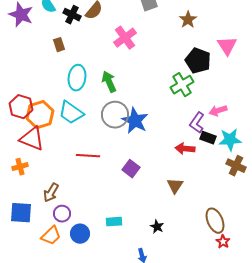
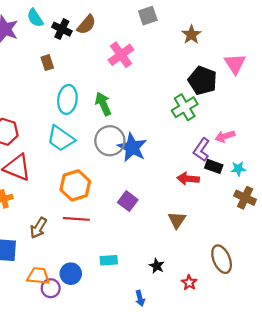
orange hexagon: (40, 115) -> (75, 185), moved
cyan star: (230, 140) -> (238, 169), size x0.6
red line: (88, 156) -> (76, 219), moved
purple circle: (62, 214) -> (51, 288), moved
orange trapezoid: (51, 236) -> (38, 276), turned -130
red star: (223, 242) -> (189, 283), moved

